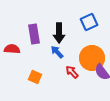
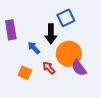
black arrow: (59, 33) -> (51, 34), moved
orange square: (35, 77) -> (25, 73), moved

